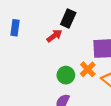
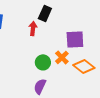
red arrow: (54, 36) -> (33, 28), turned -48

